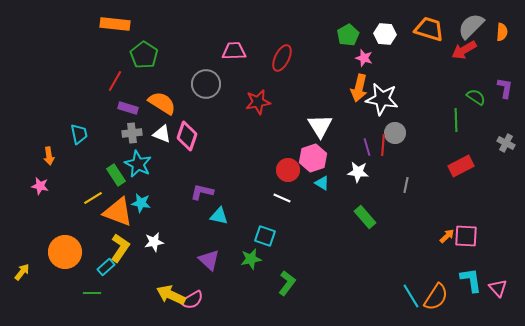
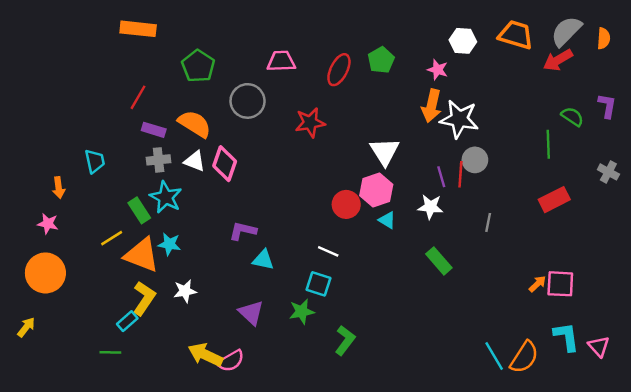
green pentagon: (348, 35) -> (381, 60), moved
green pentagon: (144, 55) -> (198, 66), moved
white line: (282, 198) -> (328, 251), moved
orange circle: (65, 252) -> (45, 273), moved

